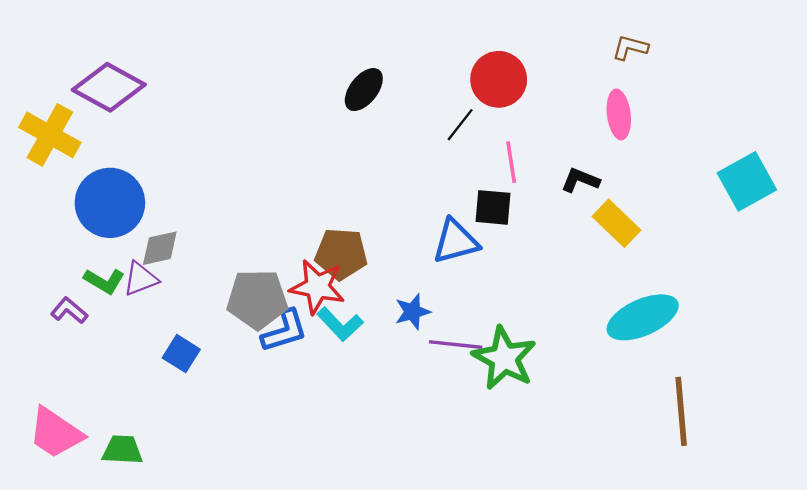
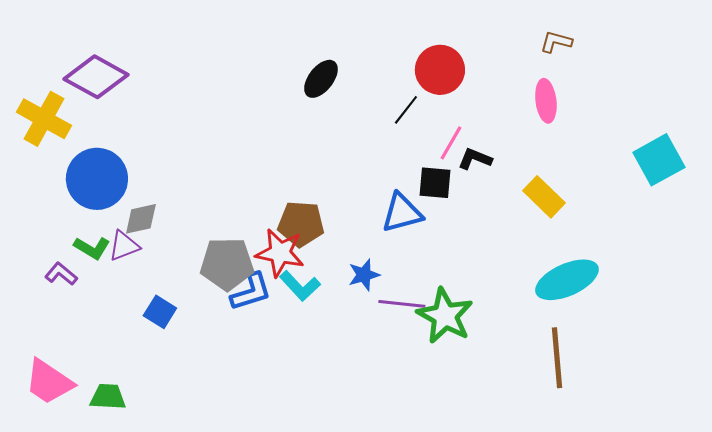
pink line: (511, 162) -> (451, 143), turned 39
black L-shape: (580, 180) -> (475, 159), moved
brown line: (681, 411) -> (557, 358), moved

